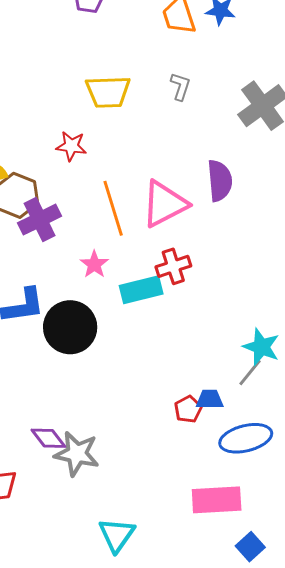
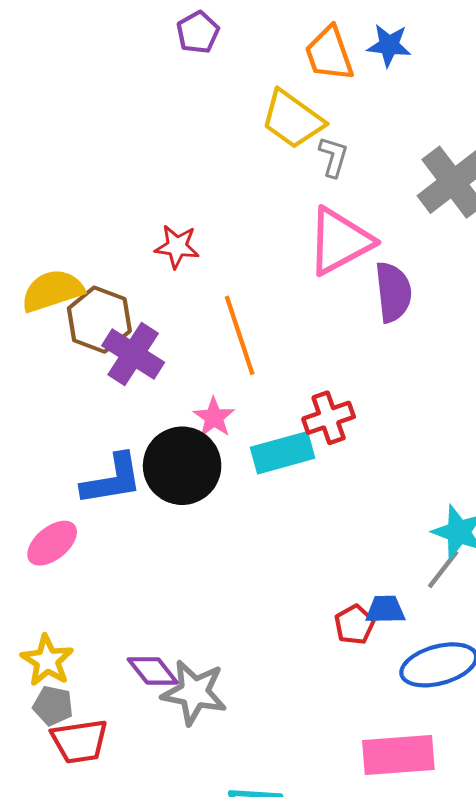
yellow trapezoid: (108, 92) -> (292, 119), moved, turned 39
pink triangle: (164, 204) -> (340, 241), moved
purple cross: (40, 220) -> (133, 354), turned -30
black circle: (70, 327) -> (182, 466), moved

